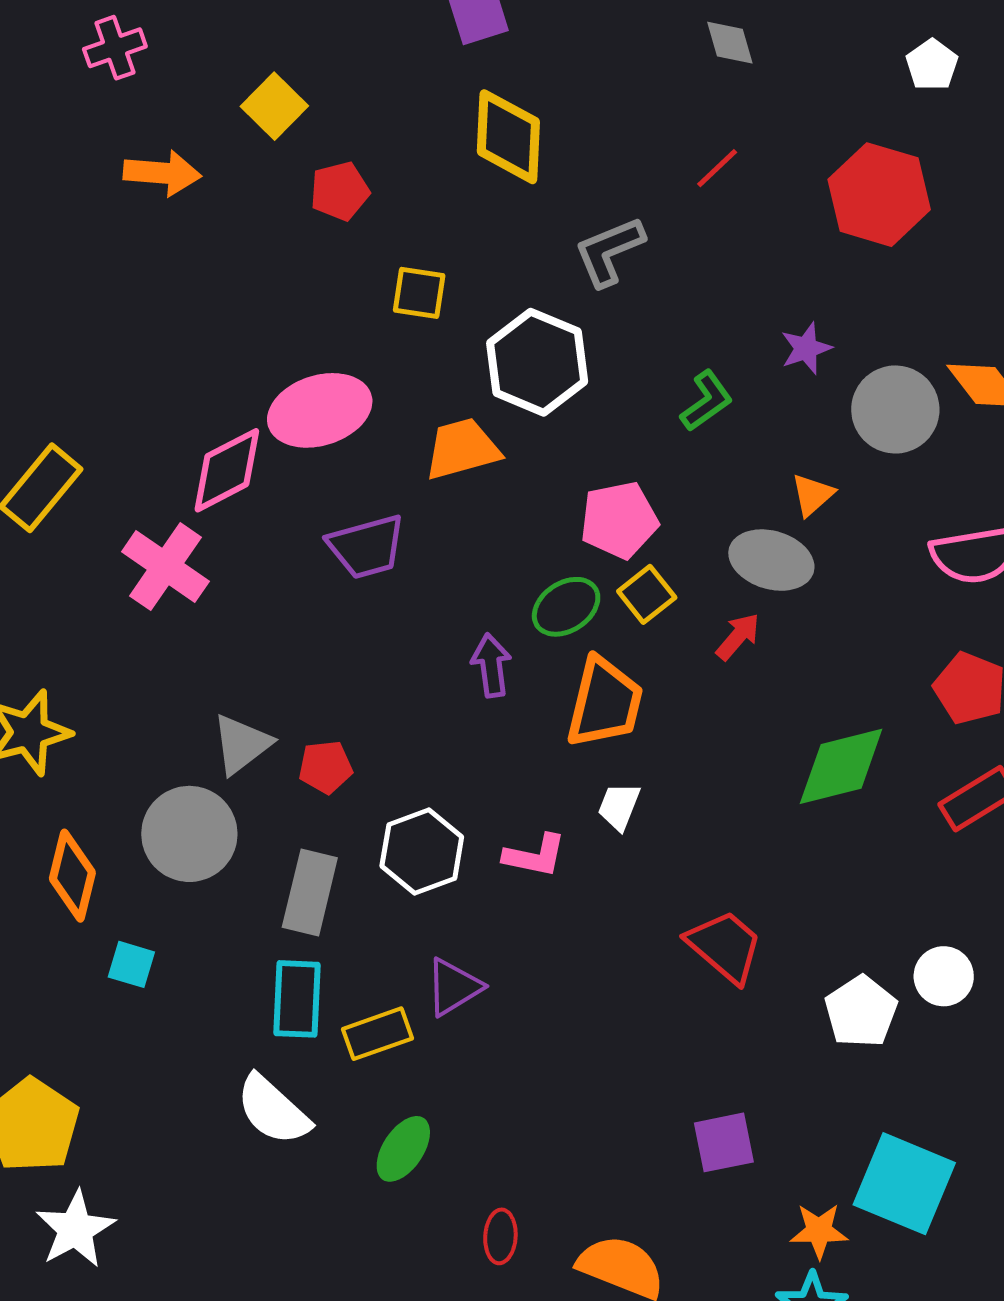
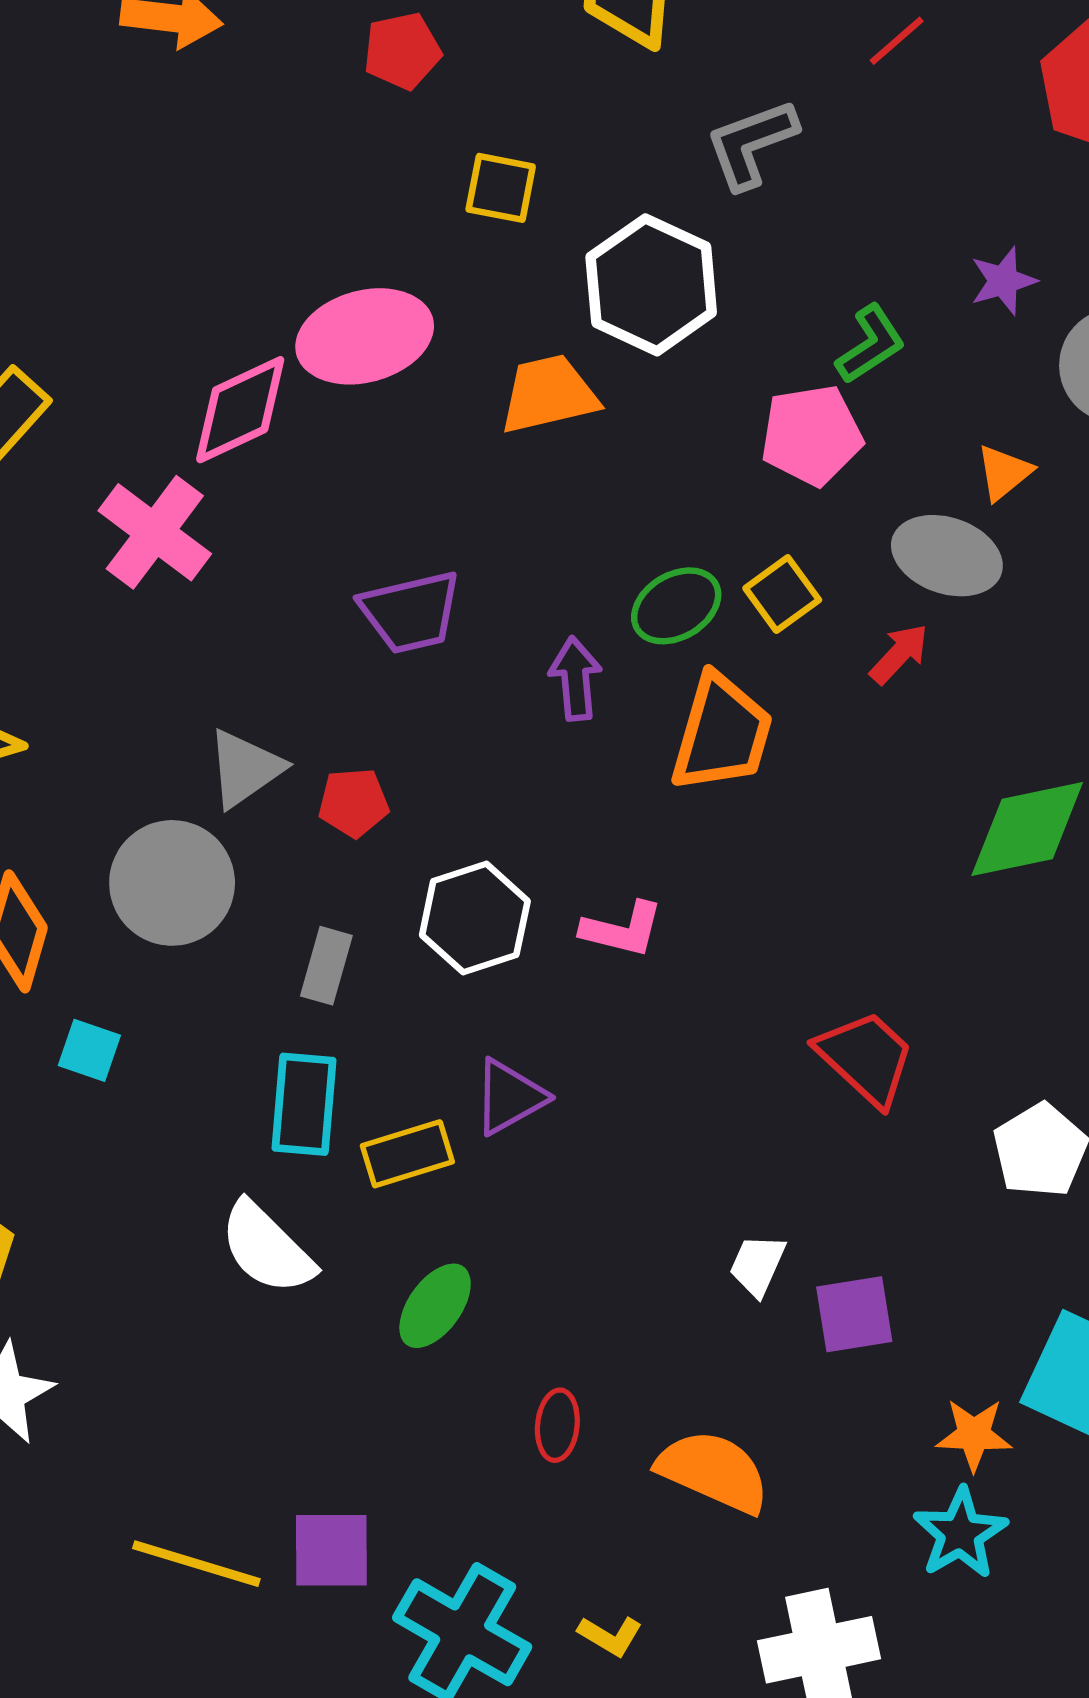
pink pentagon: (619, 520) -> (812, 435), moved
purple trapezoid: (367, 547) -> (411, 612), moved
white trapezoid: (619, 806) -> (757, 1265), moved
gray rectangle: (310, 892) -> (326, 966), size x0.7

